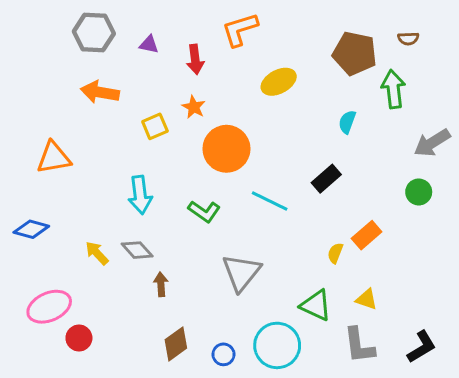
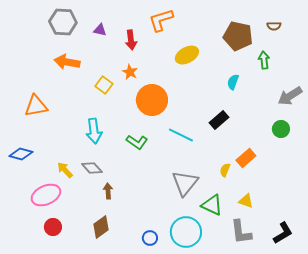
green arrow: (393, 89) -> (264, 60), size x0.7
yellow square: (155, 126) -> (104, 85), turned -30
gray triangle: (241, 272) -> (185, 183), moved
pink ellipse: (49, 307) -> (46, 195), moved
brown diamond: (176, 344) -> (101, 227), moved

